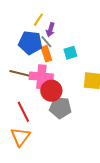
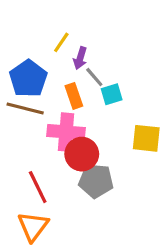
gray line: (46, 42) -> (94, 77), moved
blue pentagon: (30, 43) -> (28, 79), moved, turned 30
brown line: (21, 74) -> (25, 108), moved

